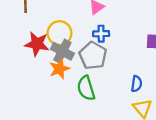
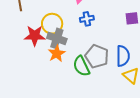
gray pentagon: (93, 56) -> (97, 56), moved
blue semicircle: (137, 84) -> (123, 56), size x1.5

